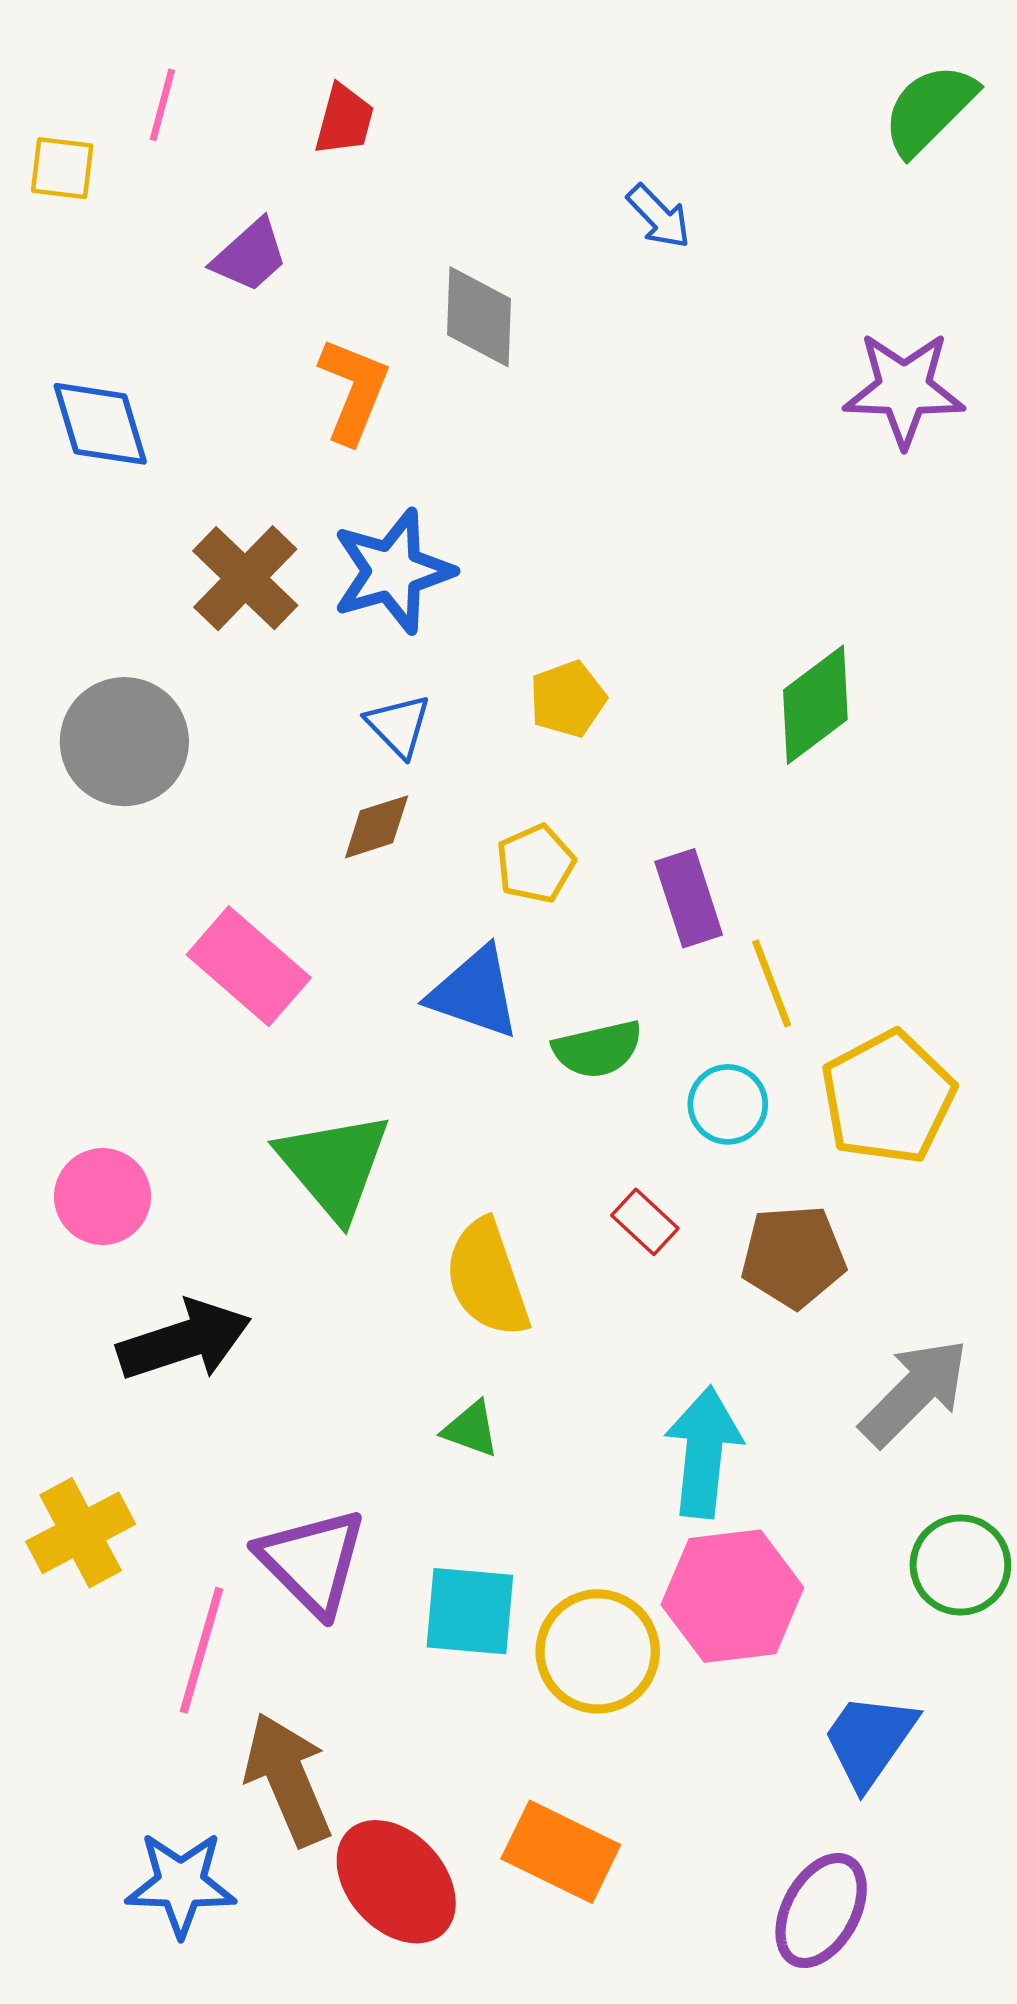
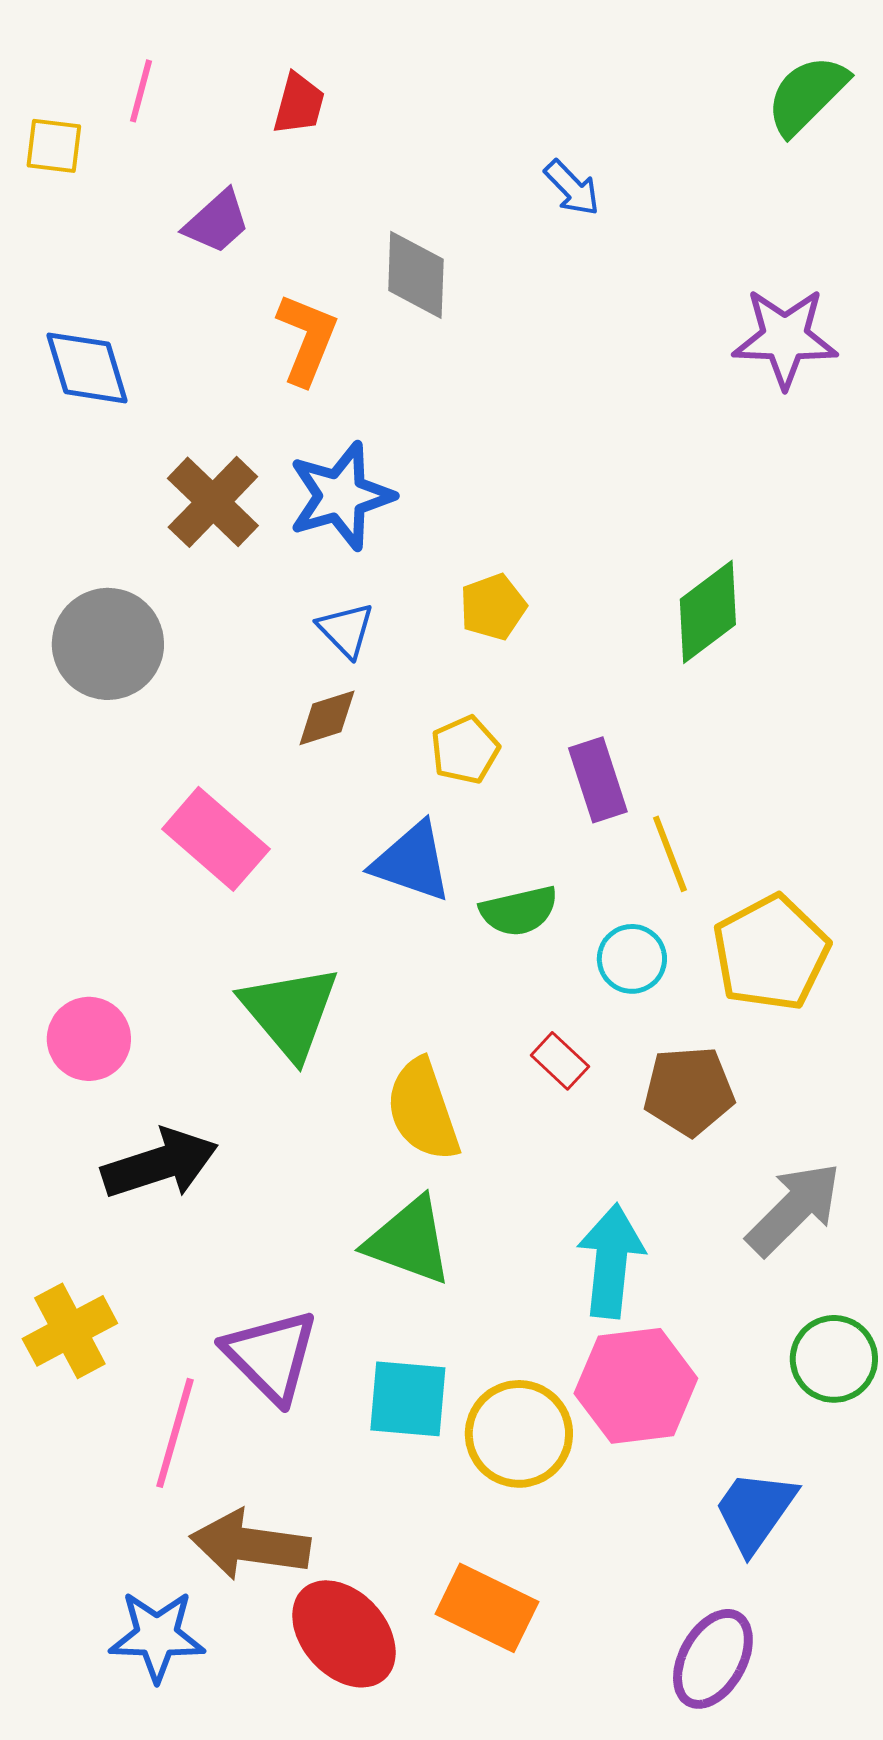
green triangle: (471, 1429) -> (409, 1241), size x1.8
brown arrow: (288, 1779) -> (250, 1545), turned -59

